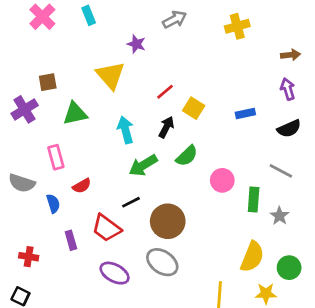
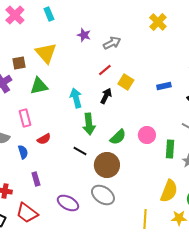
gray arrow: (175, 19) -> (112, 43), moved
yellow cross: (237, 26) -> (158, 22), turned -30
yellow triangle: (110, 75) -> (46, 53), moved
green semicircle: (187, 156) -> (118, 137), moved
green arrow: (143, 165) -> (89, 124), turned -65
black line: (131, 202) -> (80, 151), turned 56
red trapezoid: (106, 228) -> (27, 213), moved

